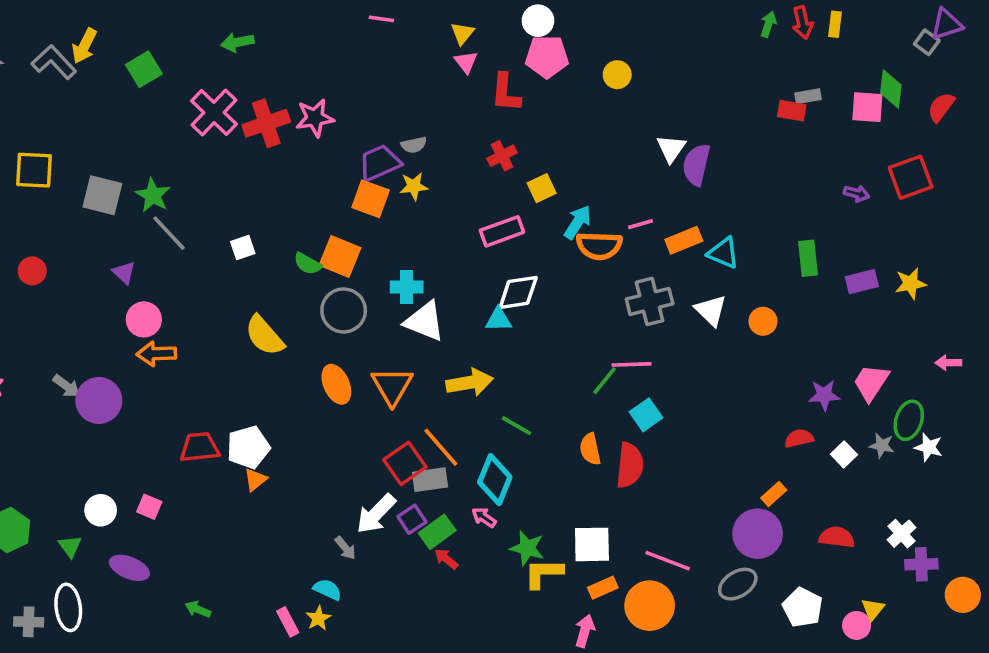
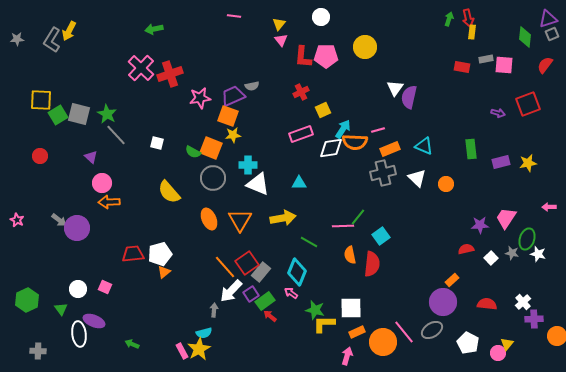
yellow rectangle: (835, 24) -> (472, 32), moved
gray square: (927, 42) -> (552, 34), moved, turned 32
pink pentagon: (547, 57) -> (326, 56), moved
gray L-shape: (54, 62) -> (52, 40), turned -105
green square: (144, 69) -> (58, 115), moved
yellow circle: (617, 75) -> (365, 47), size x1.5
green diamond: (891, 89) -> (525, 37), moved
gray rectangle: (808, 96) -> (486, 59), moved
pink star: (315, 118) -> (200, 98), moved
yellow star: (414, 186) -> (233, 135), moved
orange rectangle: (684, 240) -> (390, 149), moved
white square: (243, 247) -> (157, 143), turned 32
white diamond: (518, 292) -> (331, 148), moved
pink line: (632, 364) -> (343, 226), moved
orange line: (441, 447) -> (225, 267), moved
gray rectangle: (430, 480) -> (261, 272), turned -42
gray arrow: (345, 548) -> (214, 310), turned -136
pink line: (668, 561) -> (404, 332), moved, turned 30
cyan semicircle: (327, 589) -> (204, 333), turned 140
white ellipse: (68, 607) -> (79, 334), moved
yellow star: (318, 618) -> (199, 349), size x1.6

